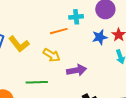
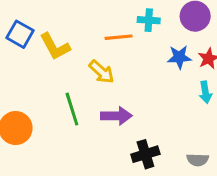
purple arrow: (77, 70) -> (116, 116), moved
green line: (37, 82) -> (72, 109), turned 65

